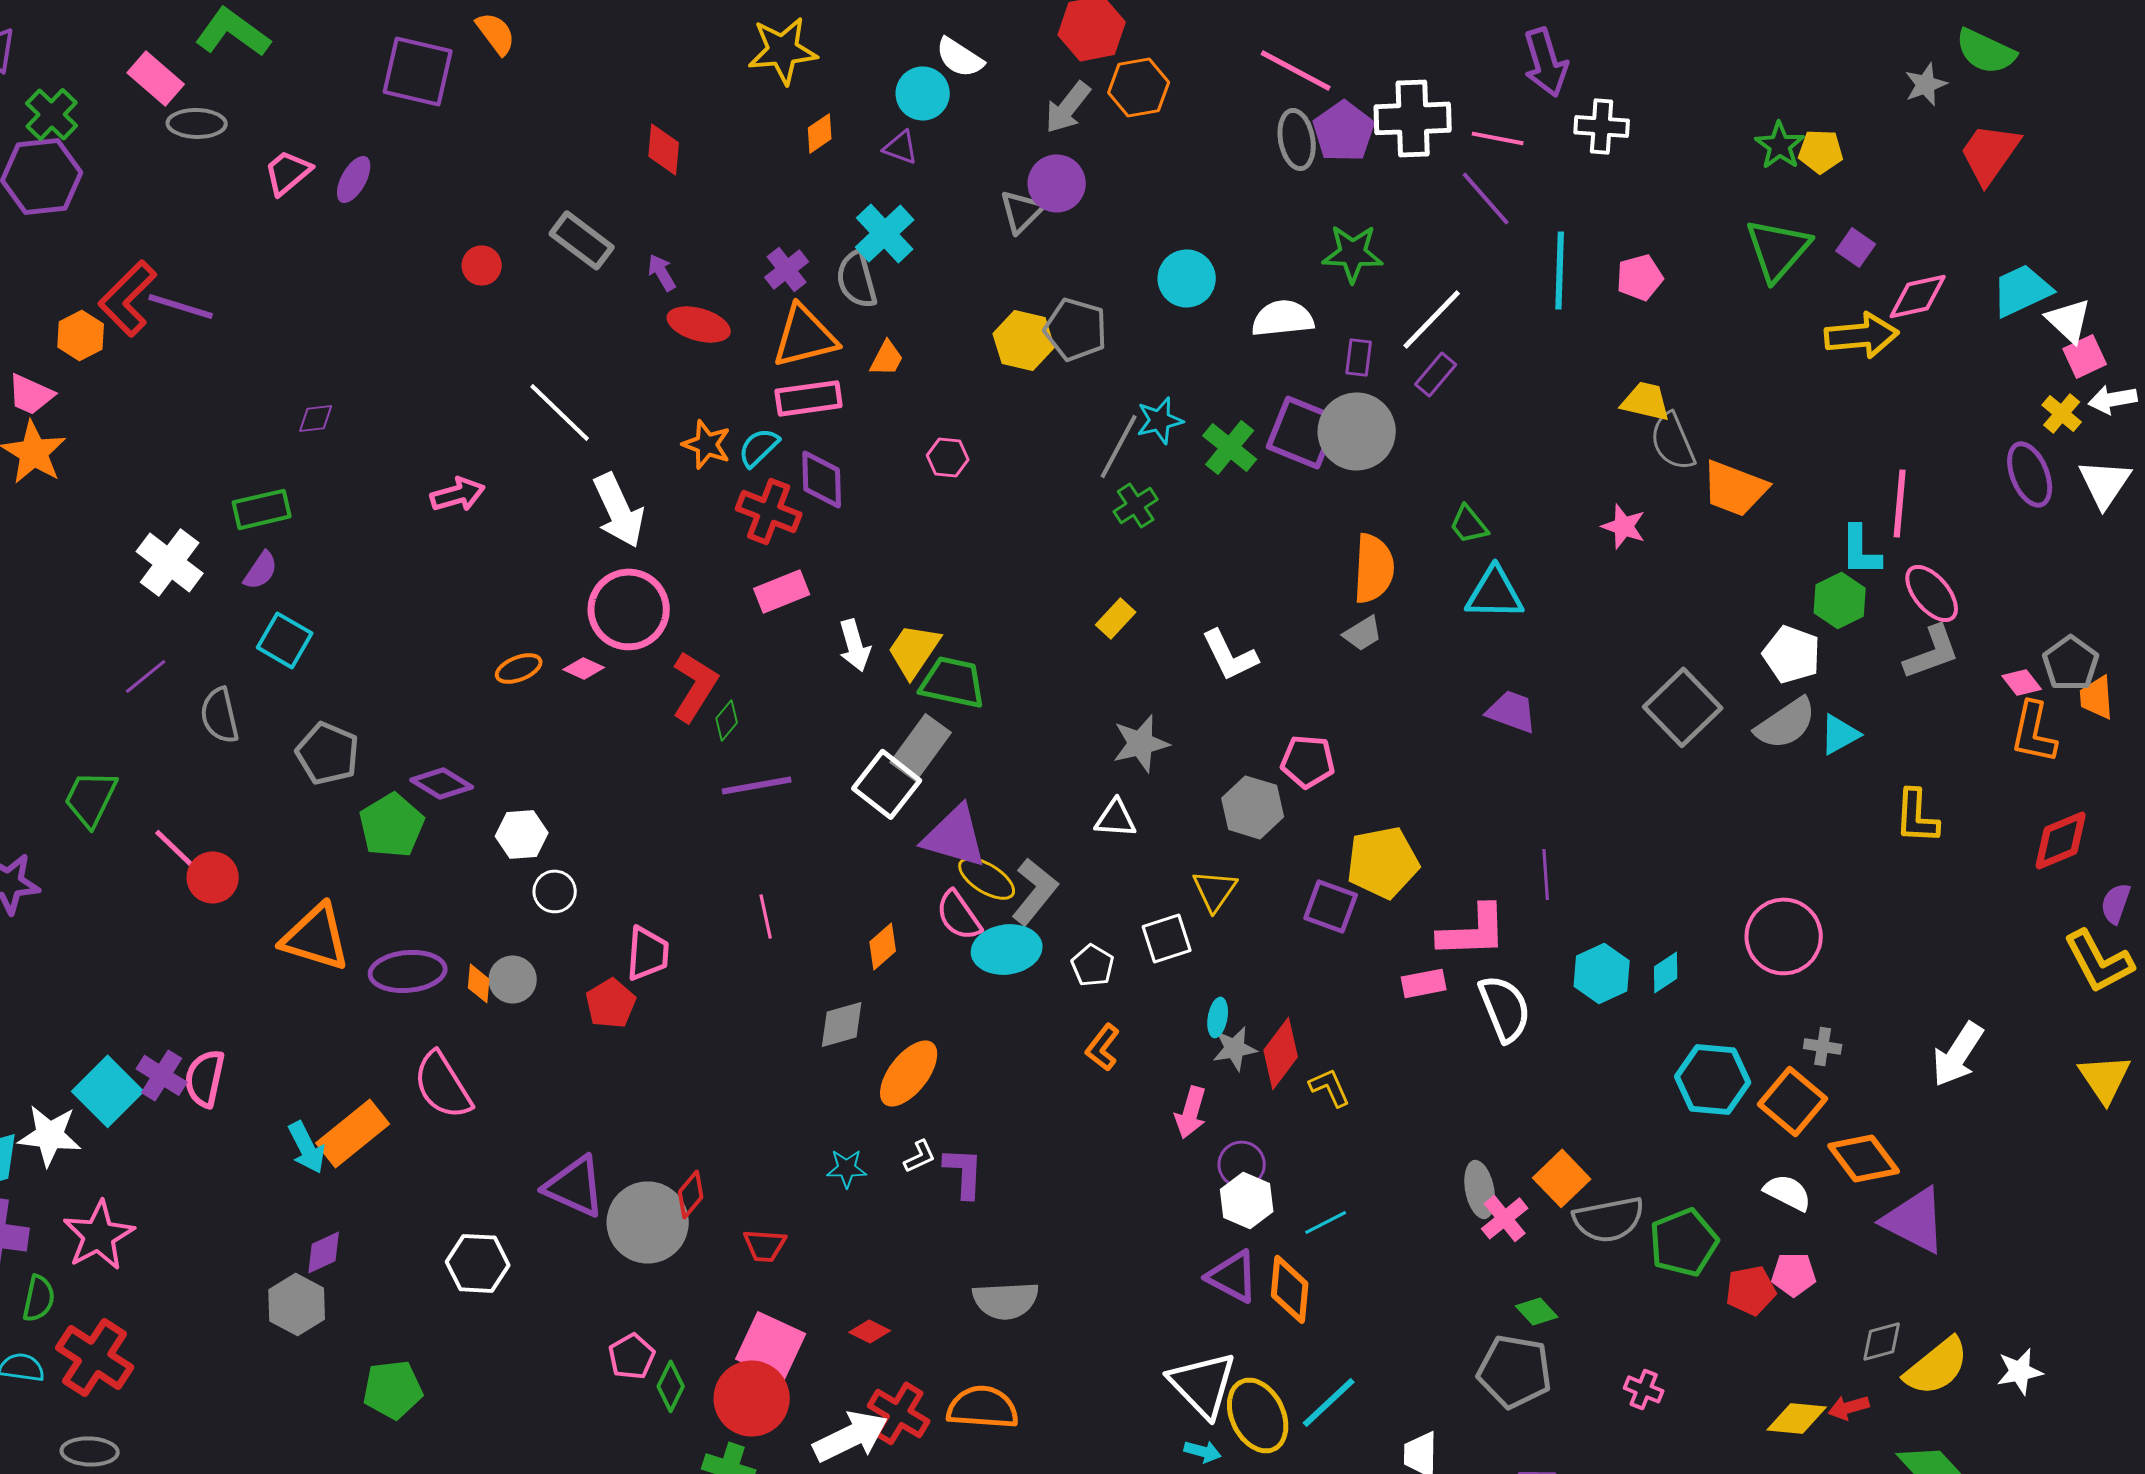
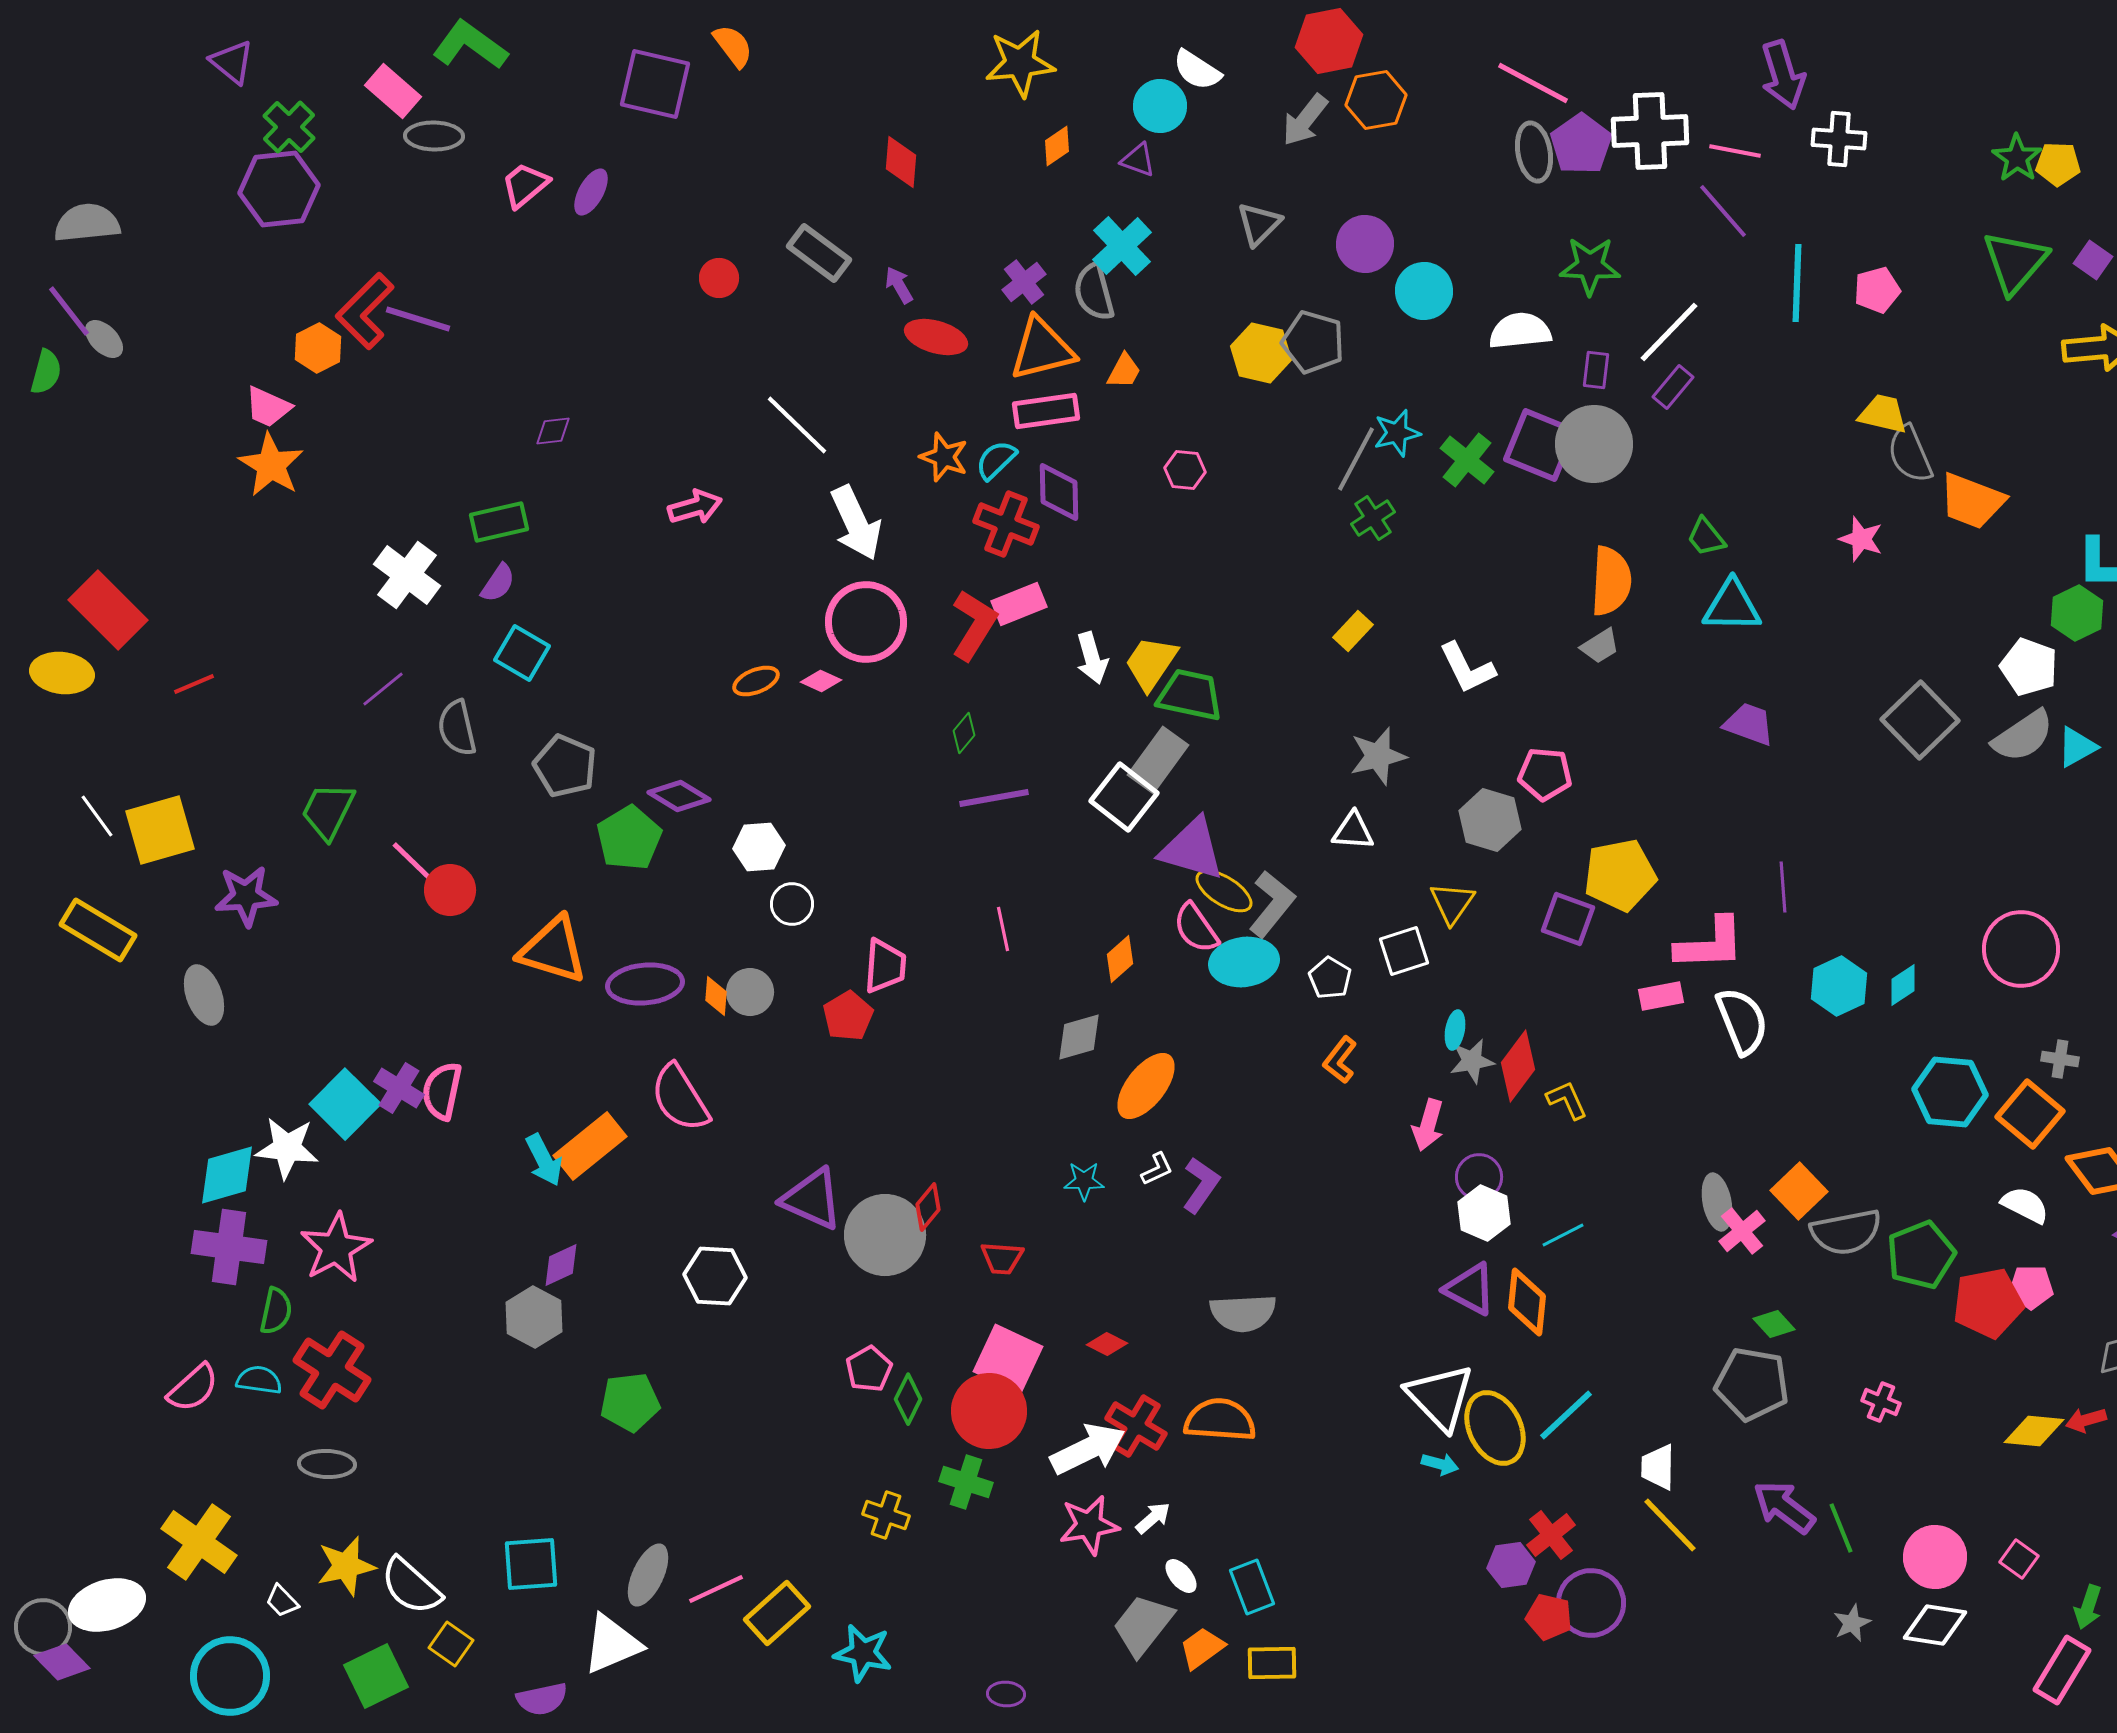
purple circle: (1057, 183) -> (1365, 244), moved
red L-shape: (695, 686) -> (974, 625), moved
purple L-shape: (964, 1172) -> (1201, 1185), turned 32
red pentagon: (1751, 1290) -> (1988, 1303), size x1.4

